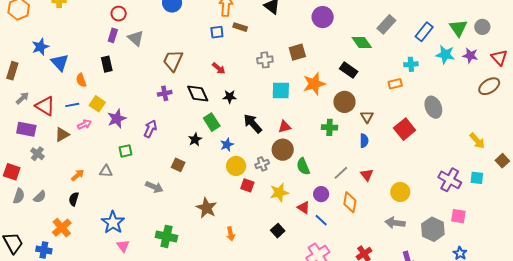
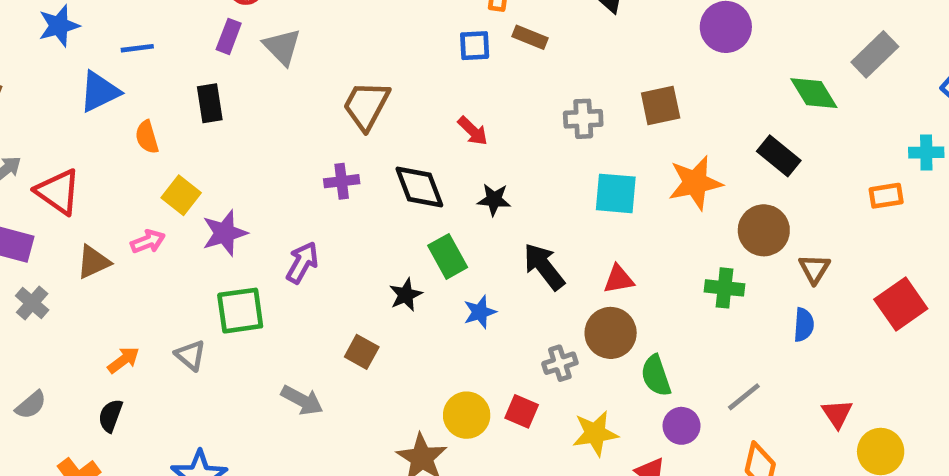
blue star: (40, 47) -> (59, 26), moved
blue triangle: (60, 62) -> (99, 92), turned 42
blue line: (72, 105) -> (137, 48), moved
green square: (126, 151) -> (240, 311), size x1.5
yellow circle: (236, 166) -> (467, 415), moved
gray triangle: (106, 171) -> (190, 355), turned 32
red triangle: (367, 175) -> (837, 414), moved
purple circle: (321, 194) -> (682, 426), moved

